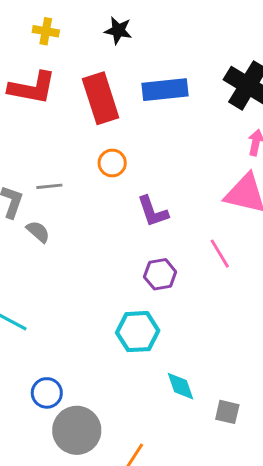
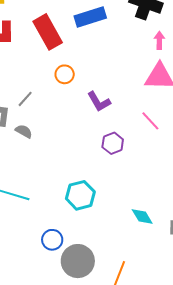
gray line: (49, 186) -> (25, 99), turned -30
cyan hexagon: (138, 332) -> (80, 195), moved

